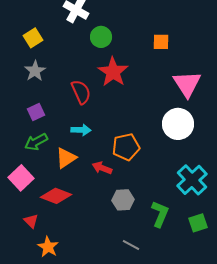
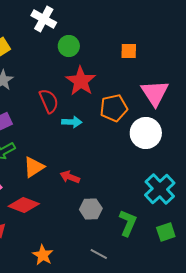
cyan arrow: (81, 130) -> (72, 122), moved
orange pentagon: (126, 147) -> (114, 108), moved
orange star: (48, 247) -> (43, 255), moved

